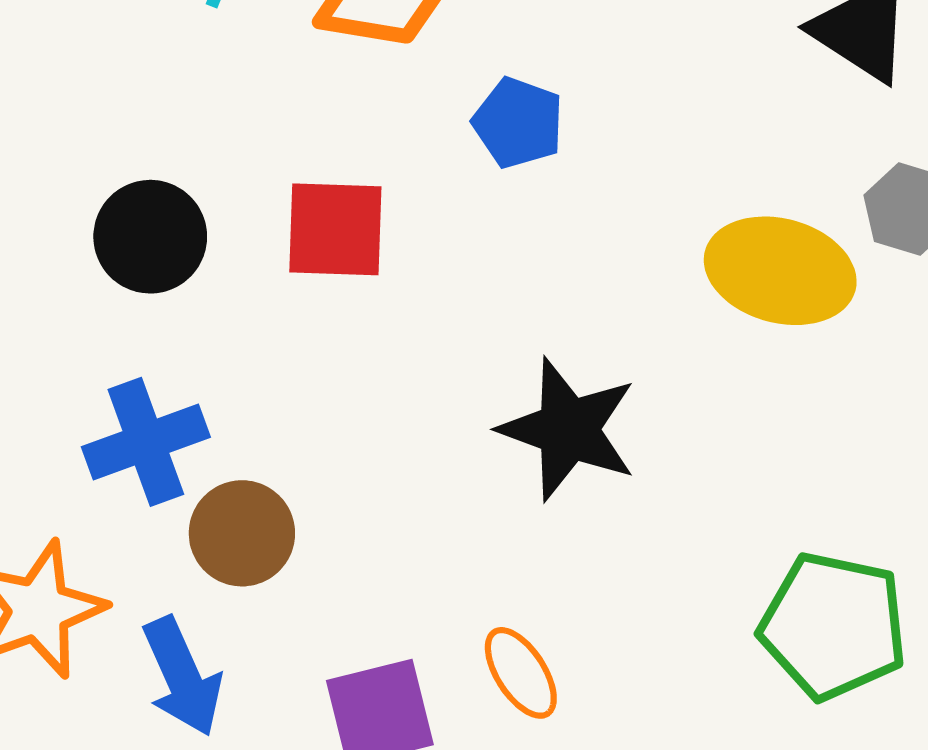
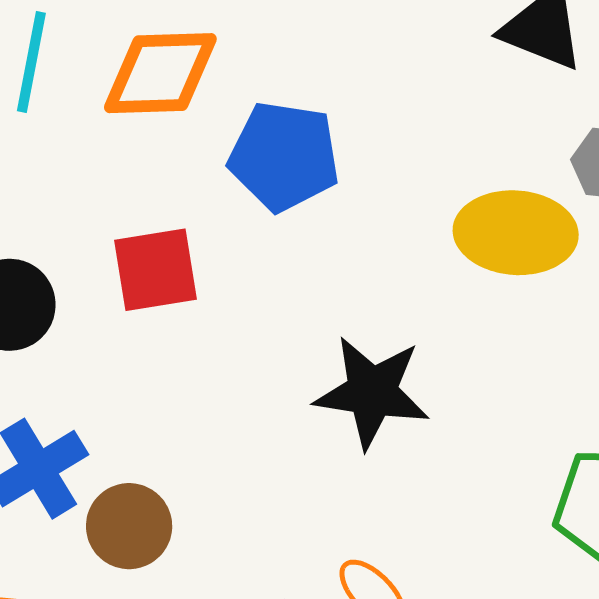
blue pentagon: (518, 123) -> (284, 156), size x1.5

